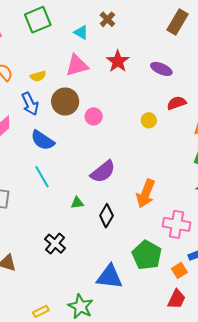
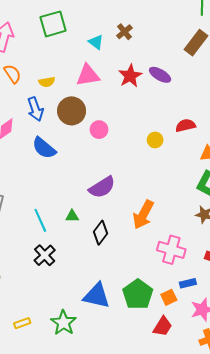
purple ellipse: (161, 69) -> (160, 75), moved
cyan line: (42, 177) -> (40, 220), moved
green pentagon: (147, 255) -> (138, 294), moved

